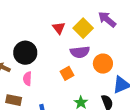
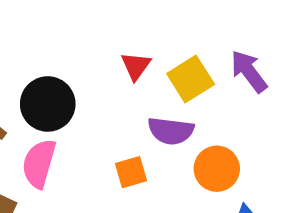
pink semicircle: (27, 79) -> (39, 164), size x1.5

